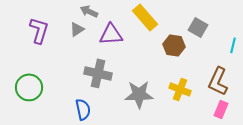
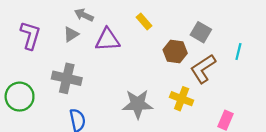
yellow rectangle: (145, 17) -> (144, 21), size x0.6
gray cross: (98, 73) -> (67, 78), moved
brown L-shape: (218, 81) -> (203, 69), moved, turned 32

